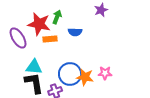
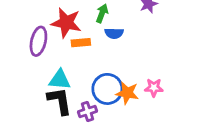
green arrow: (57, 17) -> (102, 13), moved
purple ellipse: (18, 38) -> (38, 41), turned 45

